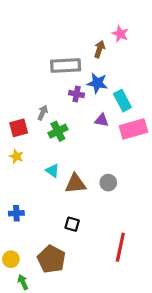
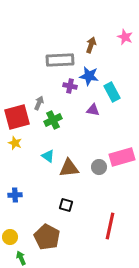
pink star: (120, 34) -> (125, 37), moved
red square: (19, 128) -> (17, 117), size x1.5
pink rectangle: (133, 129) -> (122, 157), moved

